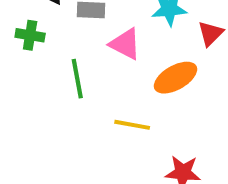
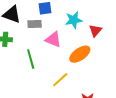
yellow line: (132, 125) -> (60, 80), turned -48

